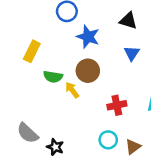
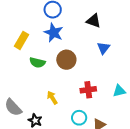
black triangle: (128, 21) -> (94, 21), moved
blue star: (88, 37) -> (54, 33), moved
yellow arrow: (72, 90) -> (52, 98), moved

